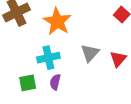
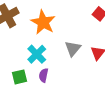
cyan cross: (48, 58) -> (37, 54), turned -30

